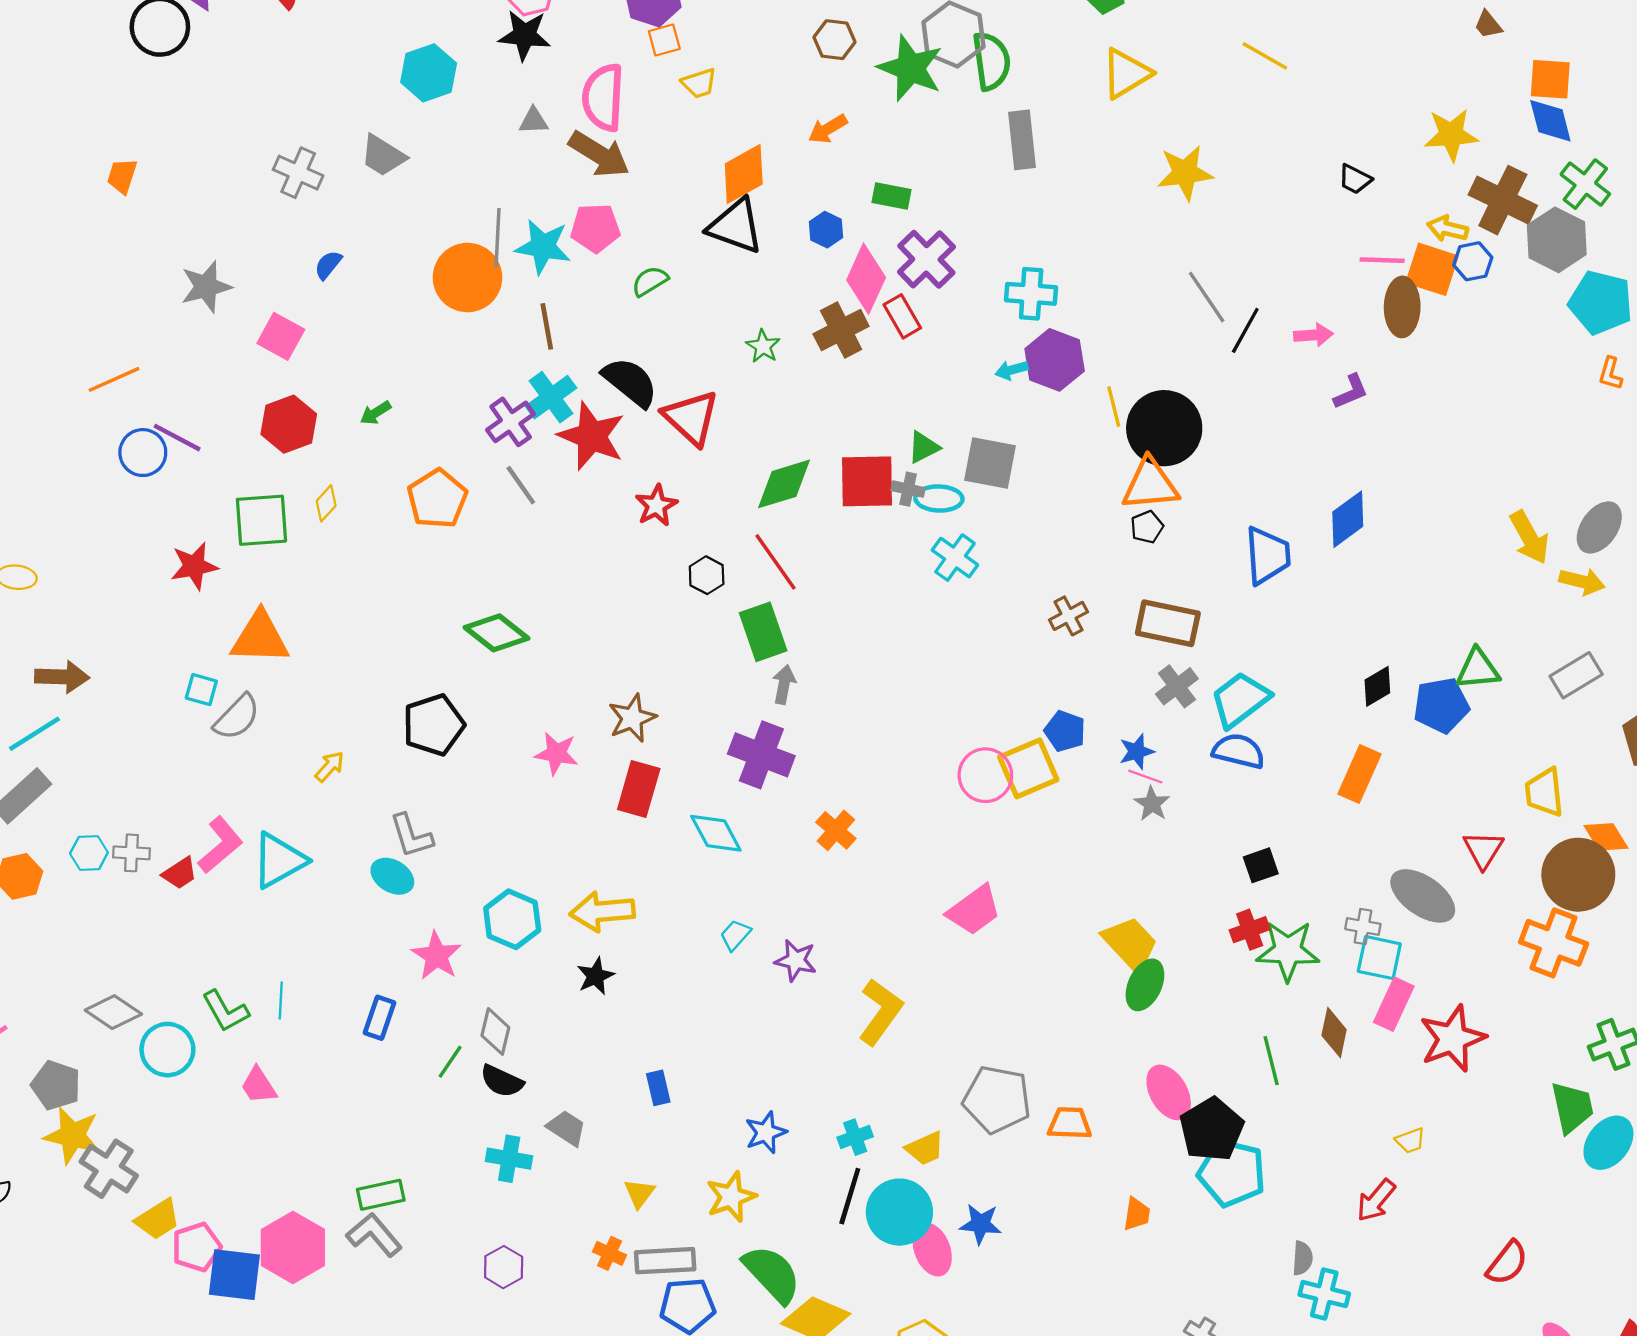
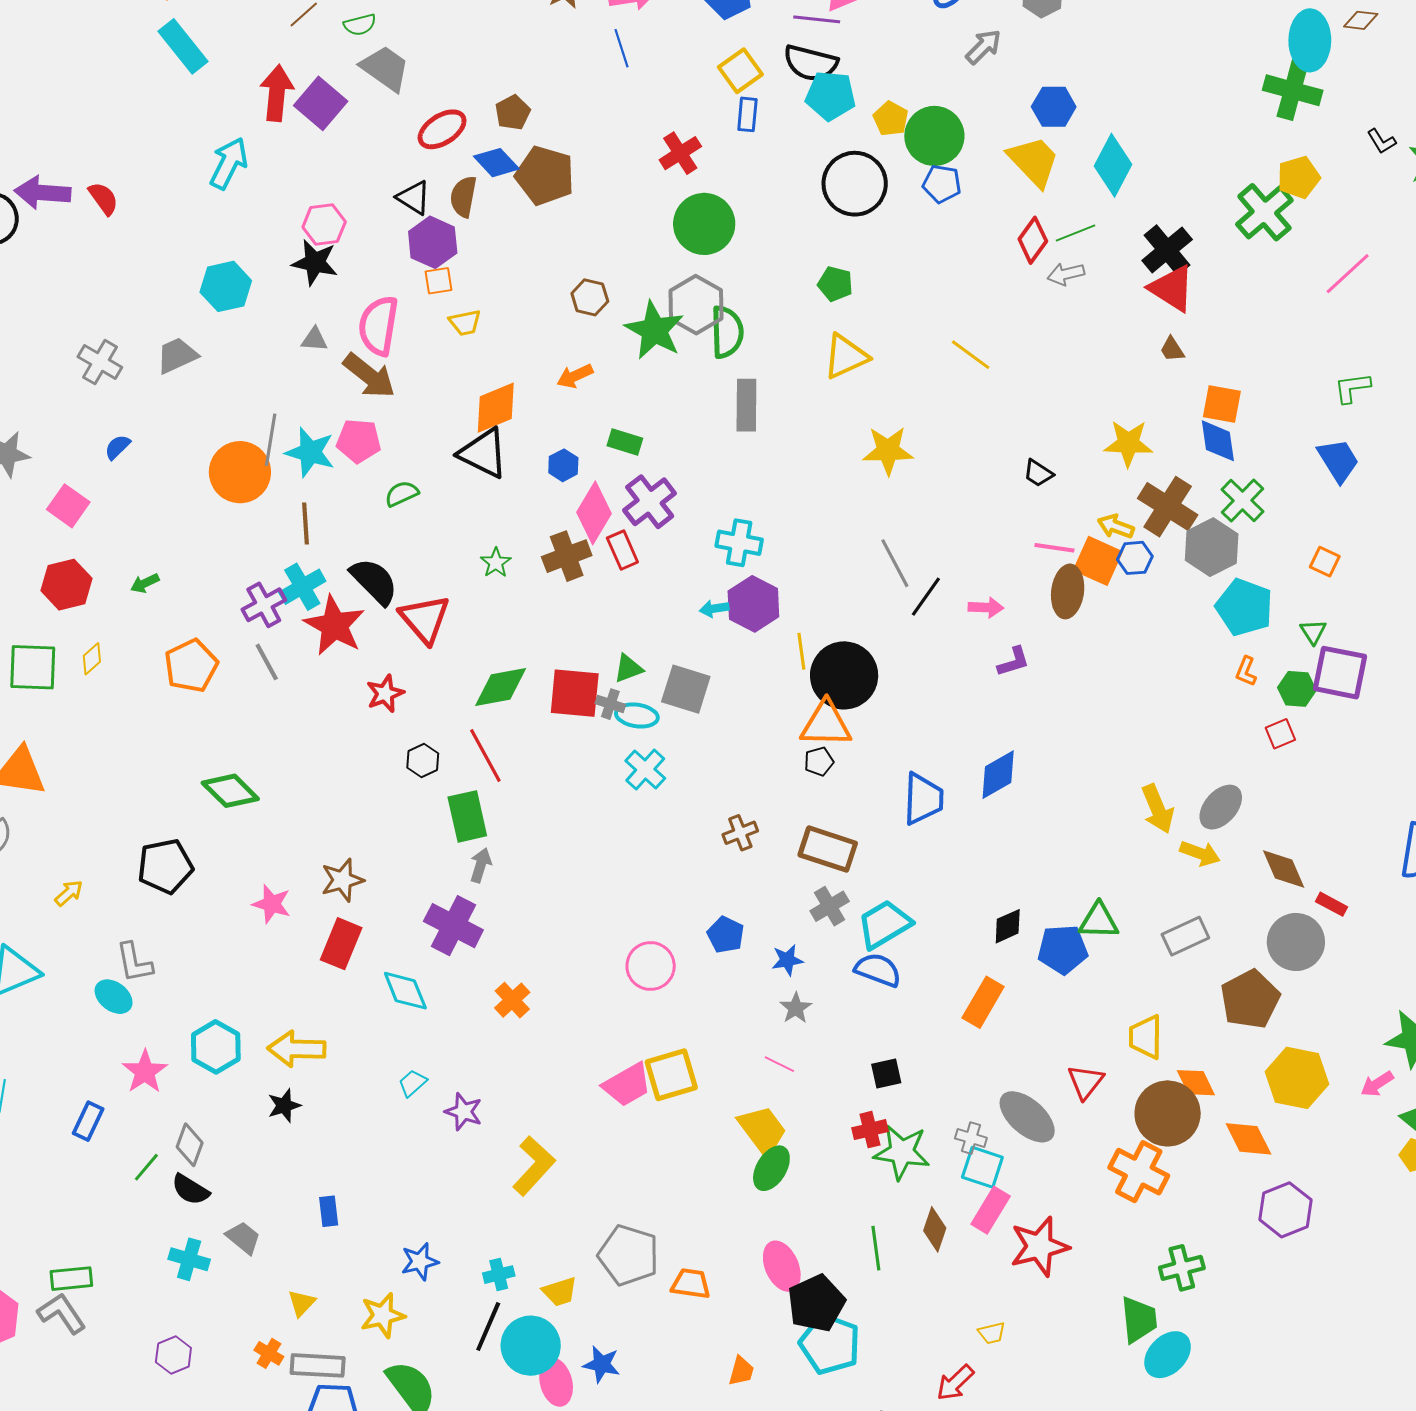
gray trapezoid: (383, 156) -> (177, 355), turned 117
yellow square: (1028, 768) -> (671, 1075), moved
pink line: (1145, 777) -> (779, 1064), moved

